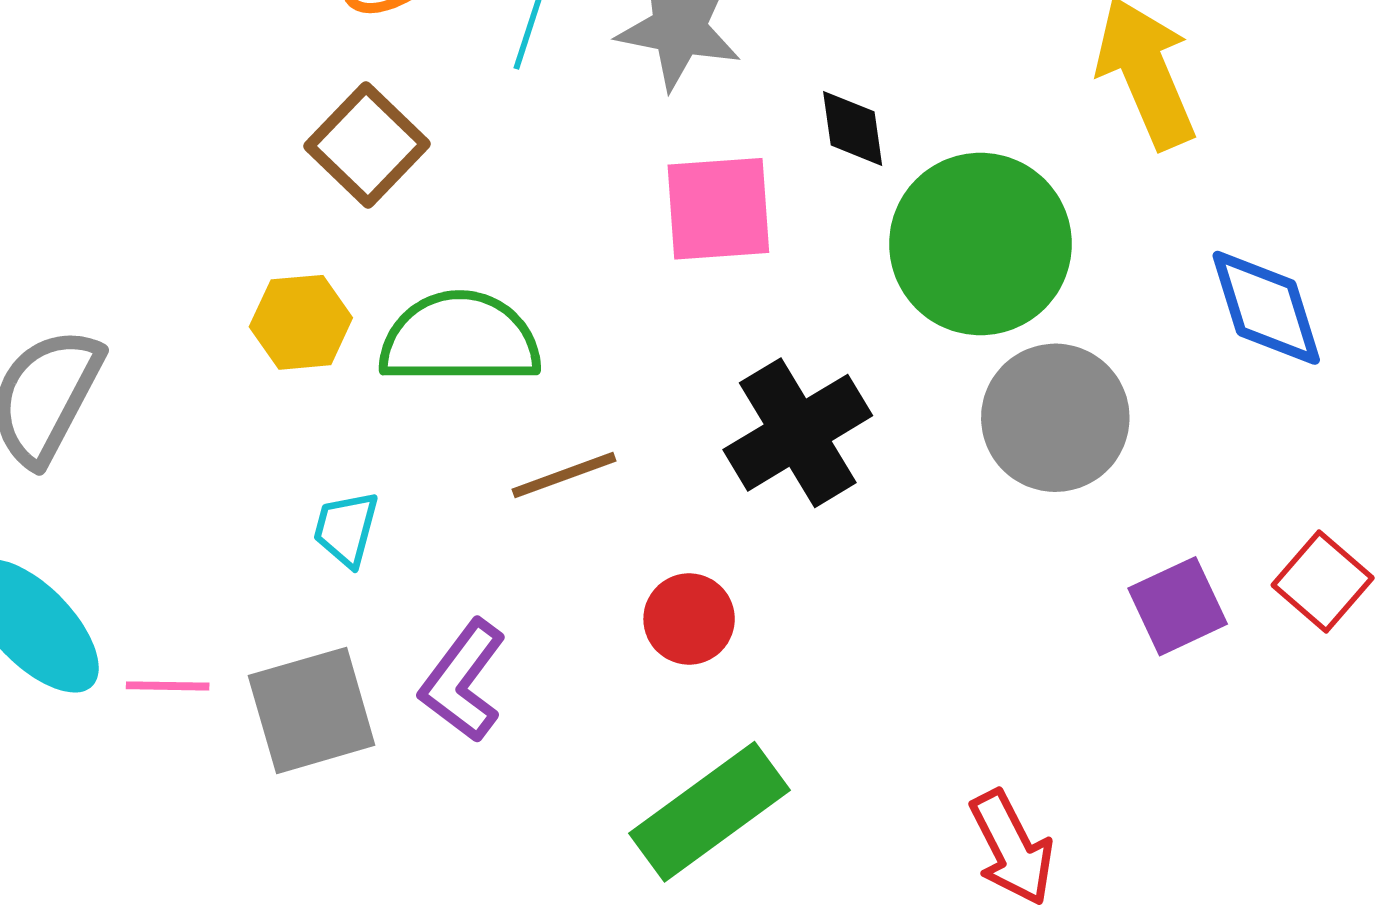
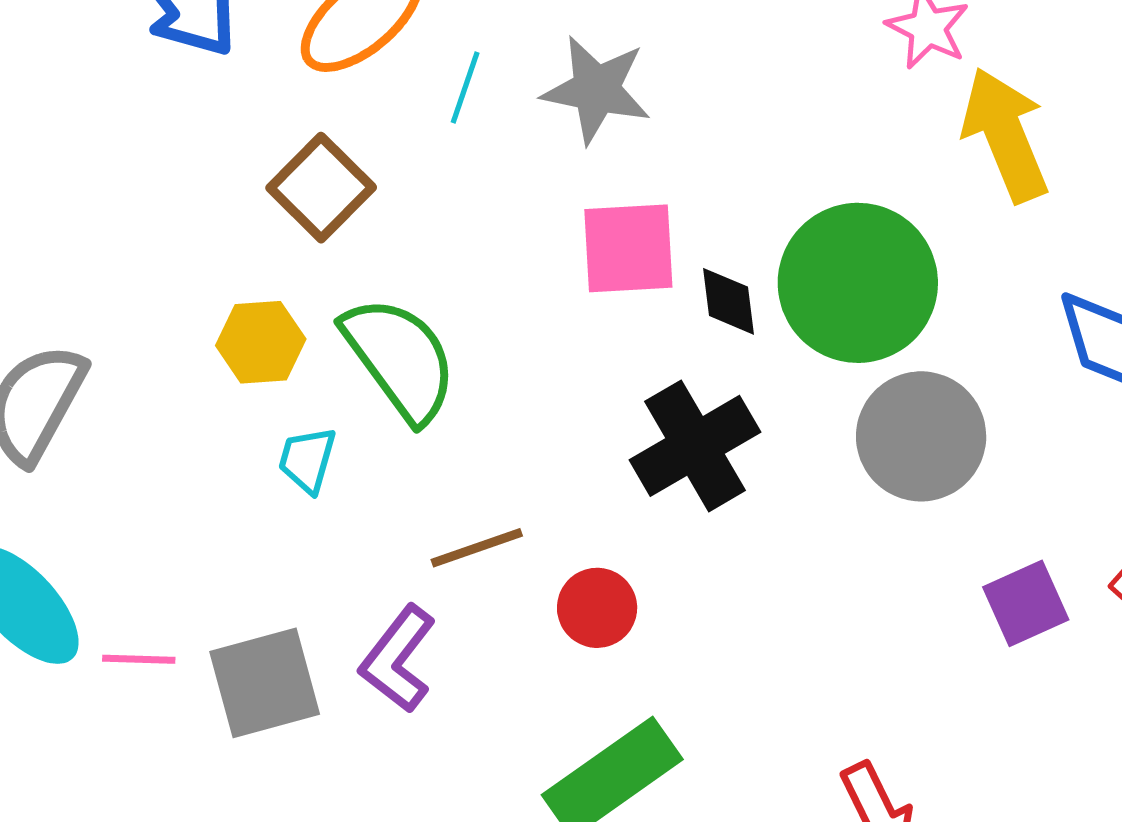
black diamond: (853, 128) -> (728, 301), moved
green semicircle: (460, 339) -> (400, 359), turned 53
brown line: (564, 475) -> (477, 548), moved
cyan trapezoid: (346, 529) -> (307, 460), moved

